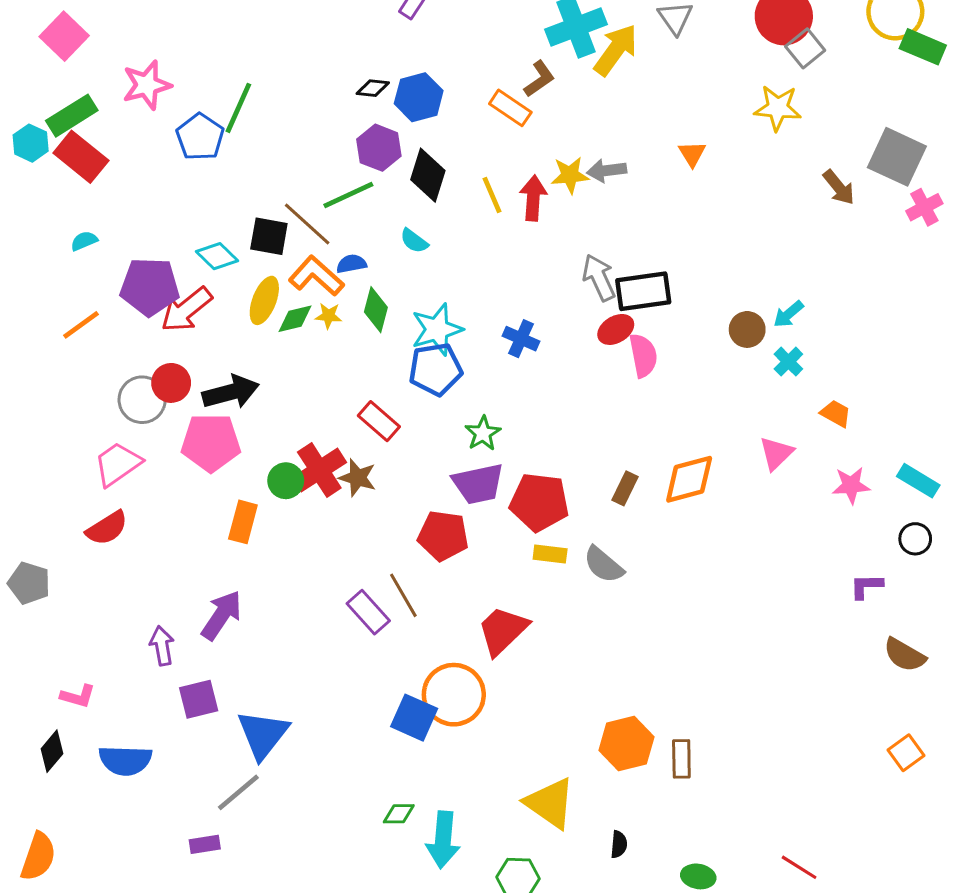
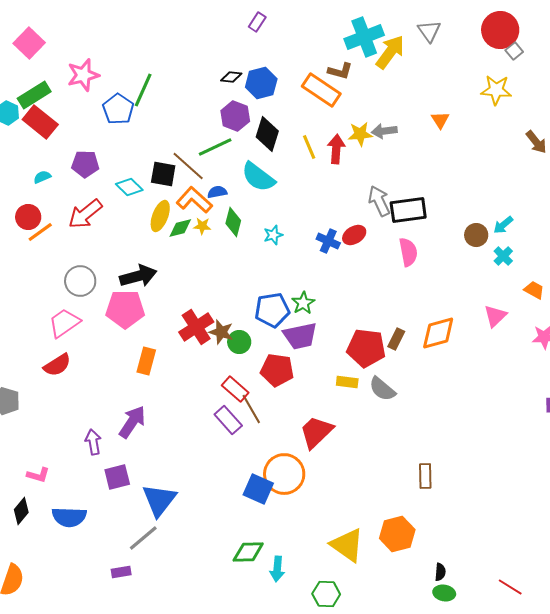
gray square: (805, 48) -> (514, 51), size x0.7
brown L-shape: (539, 79) -> (340, 71), turned 50
orange rectangle: (510, 108) -> (321, 90), size x1.4
cyan semicircle: (414, 241) -> (258, 177), size x1.8
purple pentagon: (150, 287) -> (85, 164), moved, size x0.7
red arrow: (186, 310) -> (85, 214), moved
cyan star: (437, 329) -> (273, 235), size x0.6
red ellipse: (616, 329) -> (354, 235), moved
blue pentagon: (435, 369) -> (272, 310), moved
red circle: (171, 383) -> (28, 217), moved
red rectangle: (379, 421) -> (235, 389), moved
green circle: (286, 481) -> (239, 342), moved
red pentagon: (539, 502) -> (366, 348), moved
orange hexagon: (626, 744) -> (397, 534), moved
brown rectangle: (681, 759) -> (425, 476), moved
green diamond: (399, 814) -> (248, 552), size x1.5
cyan arrow: (443, 840) -> (277, 569), size x0.7
black semicircle: (619, 844) -> (440, 572), moved

